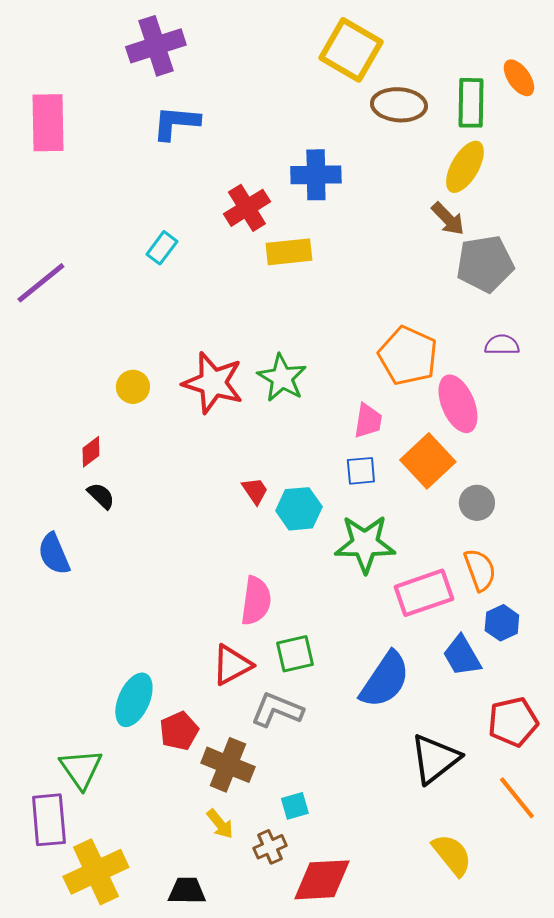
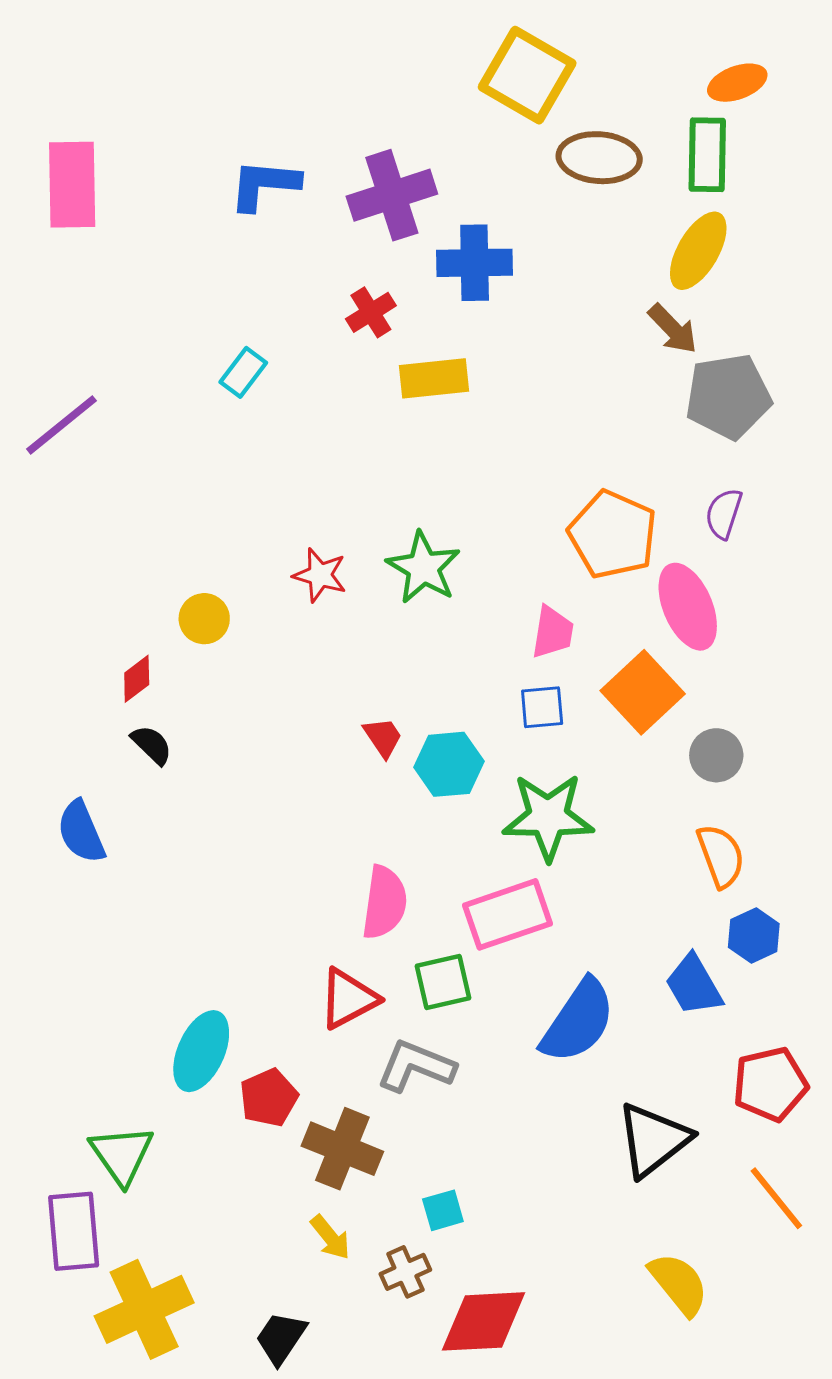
purple cross: (156, 46) -> (392, 195), moved
orange ellipse: (519, 78) -> (737, 83), moved, turned -75
red cross: (247, 208) -> (371, 312), size x0.7
purple semicircle: (502, 345) -> (724, 514), moved, turned -72
red star: (213, 383) -> (320, 575), size x0.6
yellow circle: (133, 387) -> (204, 619), moved
pink rectangle: (424, 593) -> (508, 914), moved
black trapezoid: (187, 891) -> (281, 1338), turned -57

